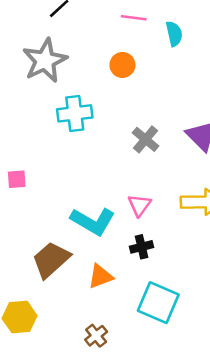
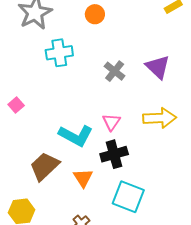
pink square: (17, 179) -> (16, 105), turned -35
black cross: (142, 247) -> (114, 154), size x1.5
orange triangle: (100, 276) -> (83, 178), turned -40

